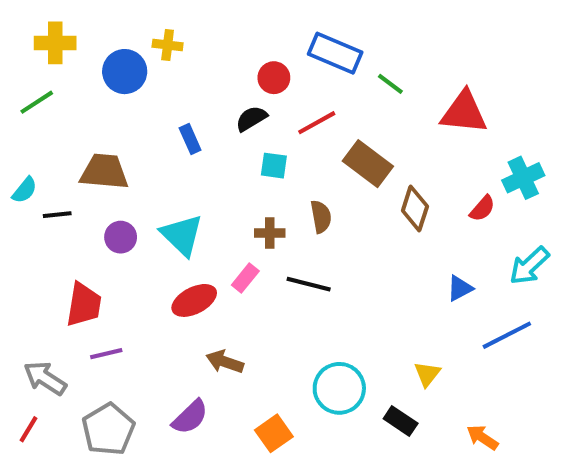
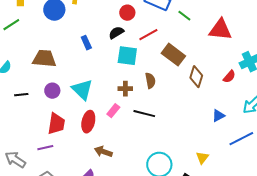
cyan square: (274, 166) -> (127, 56), size x1.5
black line: (57, 215) -> (21, 95), moved
red ellipse: (194, 300) -> (88, 122), turned -50
red trapezoid: (84, 305) -> (56, 124), moved

